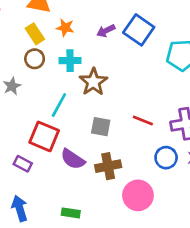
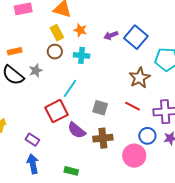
brown star: (93, 82) -> (140, 78), moved
red square: (44, 136) -> (57, 111), turned 35
purple rectangle: (23, 164) -> (32, 140), moved
pink circle: (138, 195) -> (134, 156), moved

